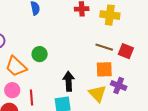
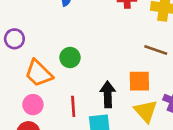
orange square: (104, 69) -> (139, 81), moved
red line: (31, 98) -> (73, 106), moved

